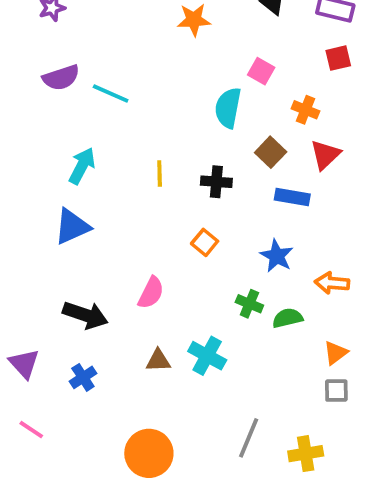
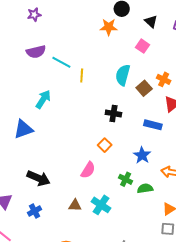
pink square: (261, 71) -> (143, 46), moved
brown square: (271, 152) -> (144, 88), moved
yellow line: (160, 174) -> (82, 76), moved
blue triangle: (72, 227) -> (23, 129), moved
pink semicircle: (151, 293) -> (88, 170), moved

